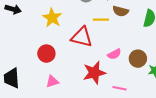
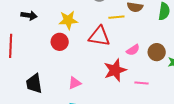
yellow star: (52, 18) -> (68, 20), turned -30
red circle: (46, 54) -> (60, 42), moved

